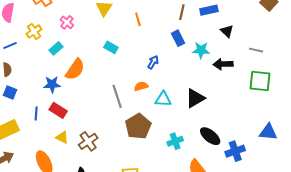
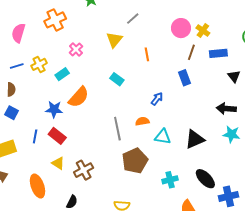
yellow cross: (34, 31) -> (39, 64), moved
cyan star: (201, 50) -> (231, 134), moved

